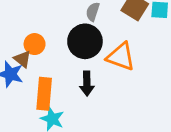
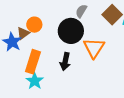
orange triangle: (121, 57) -> (94, 48), turned 30
brown triangle: (22, 59) -> (23, 33), turned 32

